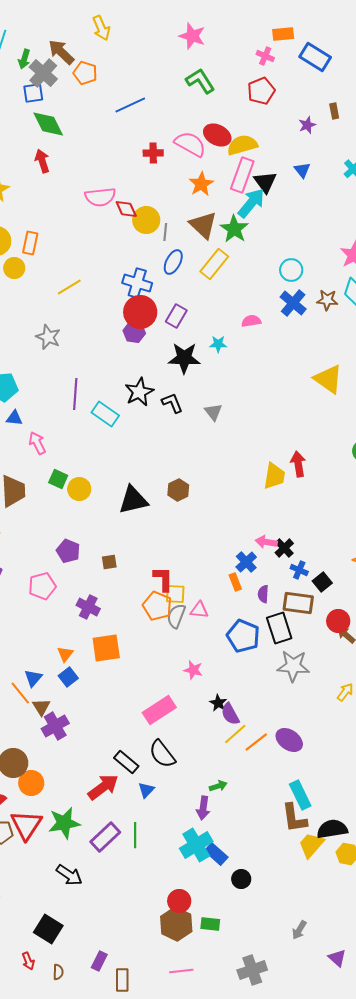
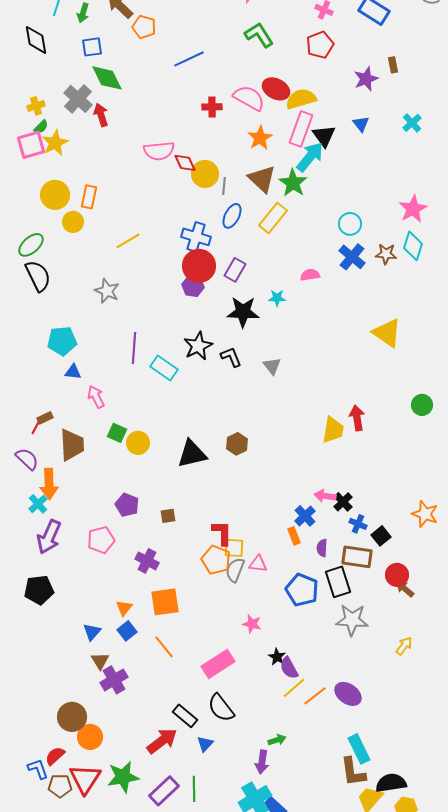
gray cross: (43, 73) -> (78, 99), moved
purple star: (307, 125) -> (366, 79), size x1.4
orange line: (20, 693) -> (164, 647), moved

